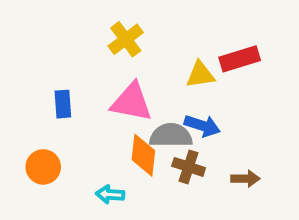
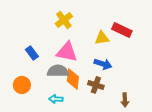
red rectangle: (240, 59) -> (122, 30), turned 42
blue rectangle: (63, 104) -> (32, 53), turned -32
gray semicircle: (171, 136) -> (58, 71), moved
brown arrow: (246, 179) -> (125, 100), moved, turned 88

